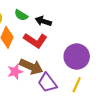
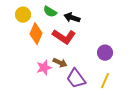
purple circle: (77, 57) -> (105, 53), size x0.6
brown arrow: (31, 67) -> (60, 63), size x0.6

